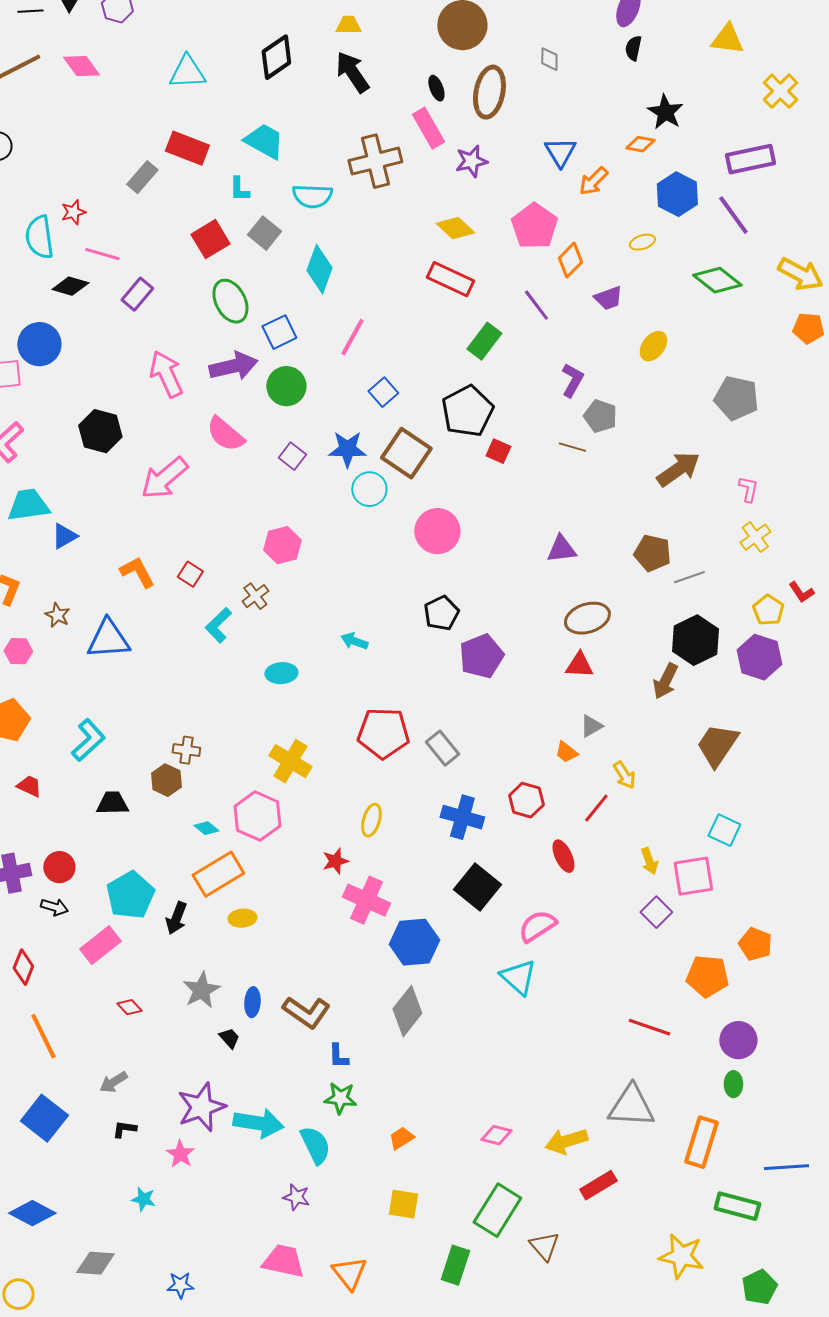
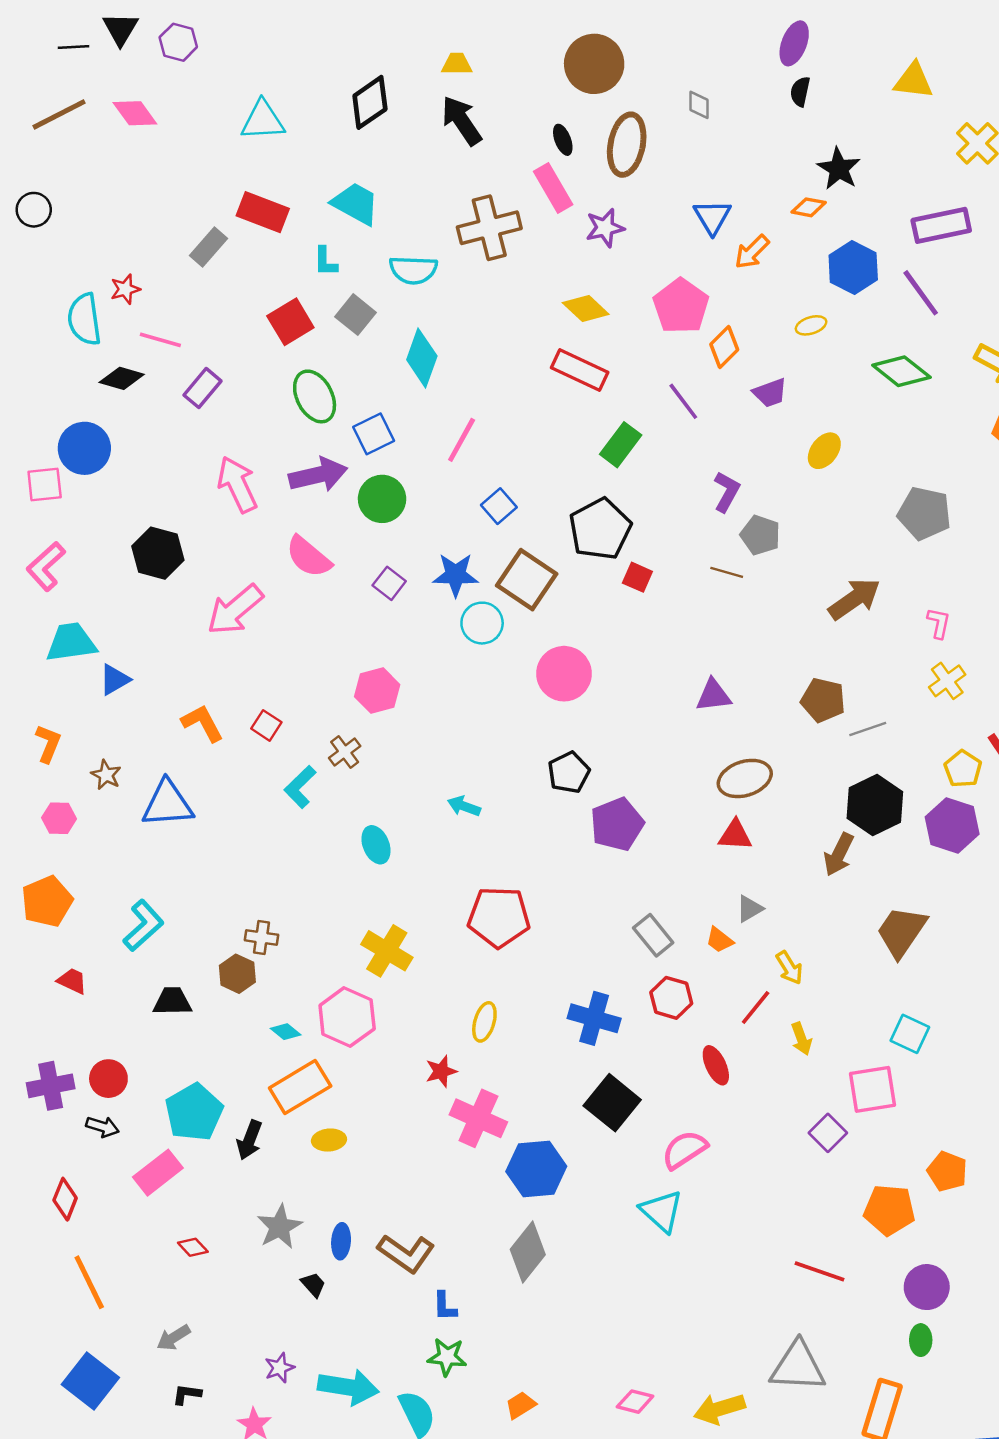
cyan ellipse: (281, 673) -> (376, 845), turned 72
gray rectangle: (442, 748) -> (653, 935), moved
yellow arrow: (649, 861) -> (801, 1039), moved
purple star: (201, 1107) -> (280, 1368), size x0.5

